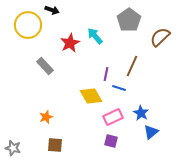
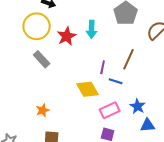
yellow circle: (28, 25) -> (37, 26), moved
cyan arrow: (95, 36) -> (92, 29), turned -138
blue triangle: (151, 132) -> (148, 125), turned 35

